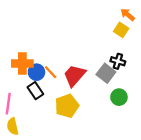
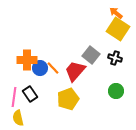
orange arrow: (128, 15) -> (116, 13), moved
yellow square: (121, 30) -> (118, 29), size x1.6
gray square: (106, 73) -> (91, 55), moved
black rectangle: (35, 91) -> (30, 94), moved

